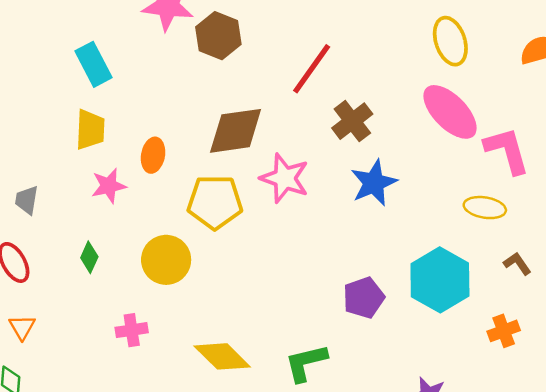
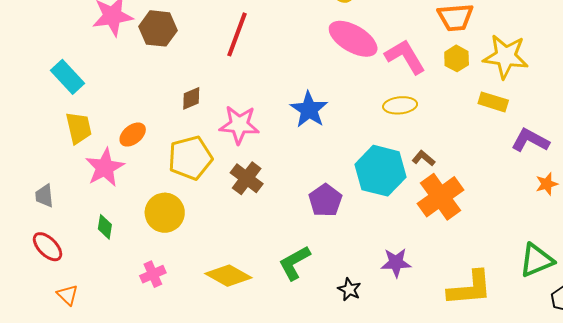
brown cross: (352, 121) -> (247, 178), moved
brown diamond: (236, 131) -> (191, 98), size x0.5
orange ellipse: (153, 155) -> (133, 135), turned 56
pink star: (109, 186) -> (105, 168), size x1.4
brown L-shape: (517, 264) -> (424, 158), moved
orange cross: (504, 331) -> (440, 197), size x1.8

